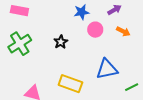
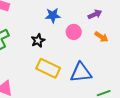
blue star: (82, 12) -> (53, 15), moved
yellow rectangle: (70, 84) -> (48, 68), moved

